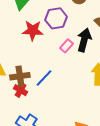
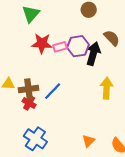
purple hexagon: (56, 18) -> (78, 46), moved
pink rectangle: (66, 46) -> (60, 47), moved, turned 32

